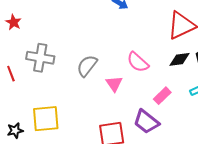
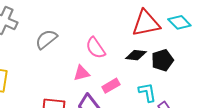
pink triangle: (114, 84) -> (82, 73), moved, turned 36

